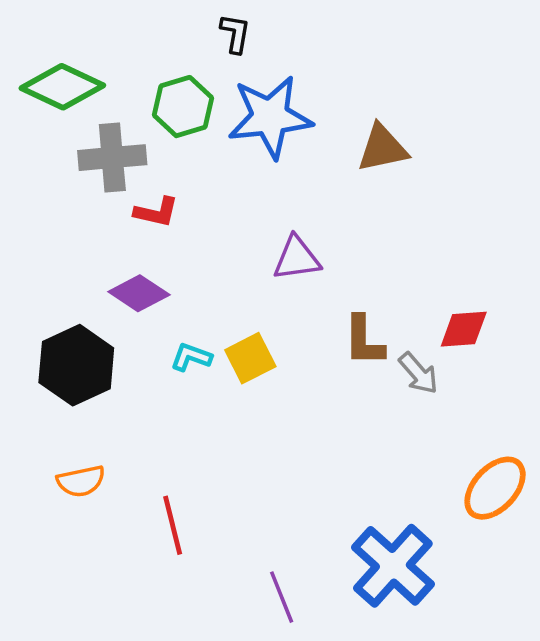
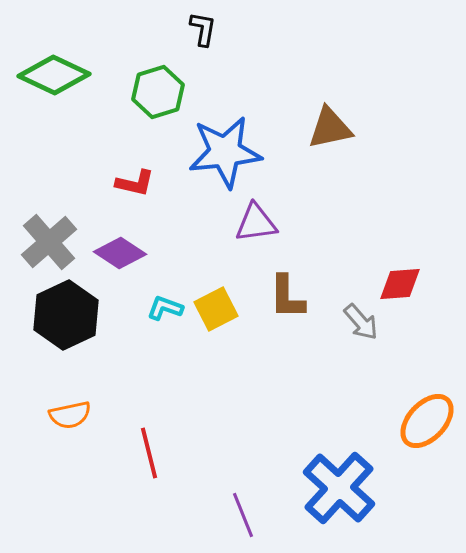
blue star: (270, 117) -> (225, 152), moved
gray cross: (112, 158) -> (49, 242), moved, turned -36
brown L-shape: (364, 341) -> (287, 297), moved

